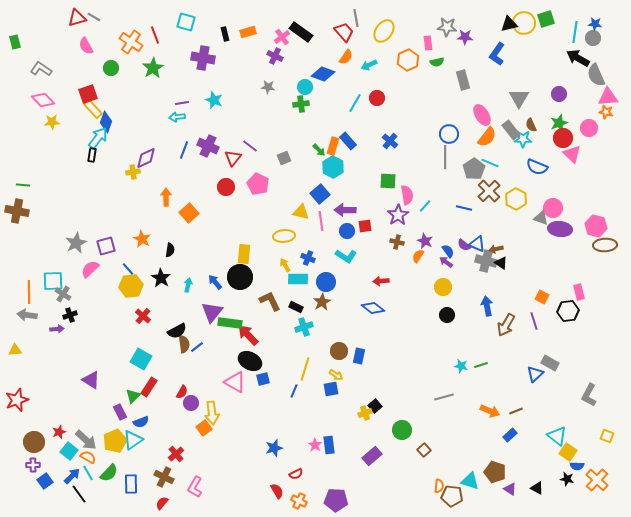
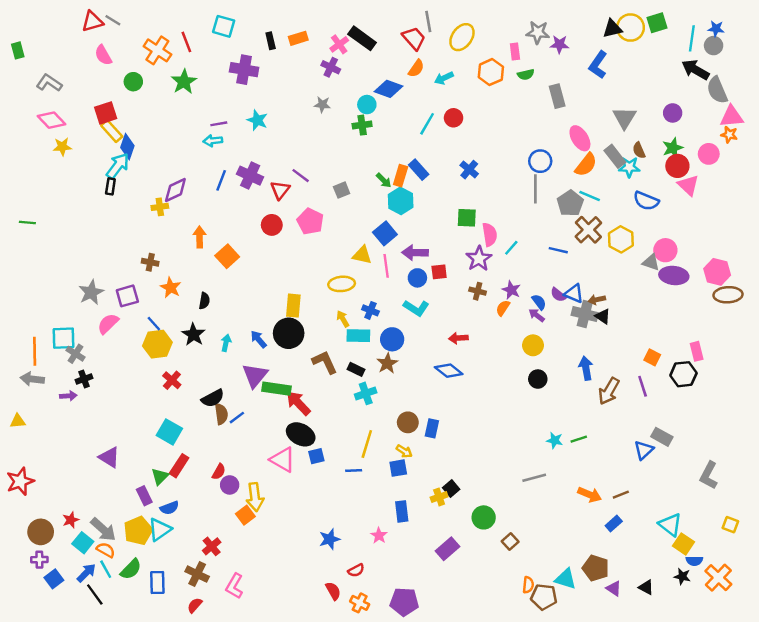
brown cross: (17, 211) -> (150, 262), moved, size x0.6
blue line: (294, 391) -> (354, 471), turned 64
blue rectangle: (329, 445) -> (402, 511), moved

